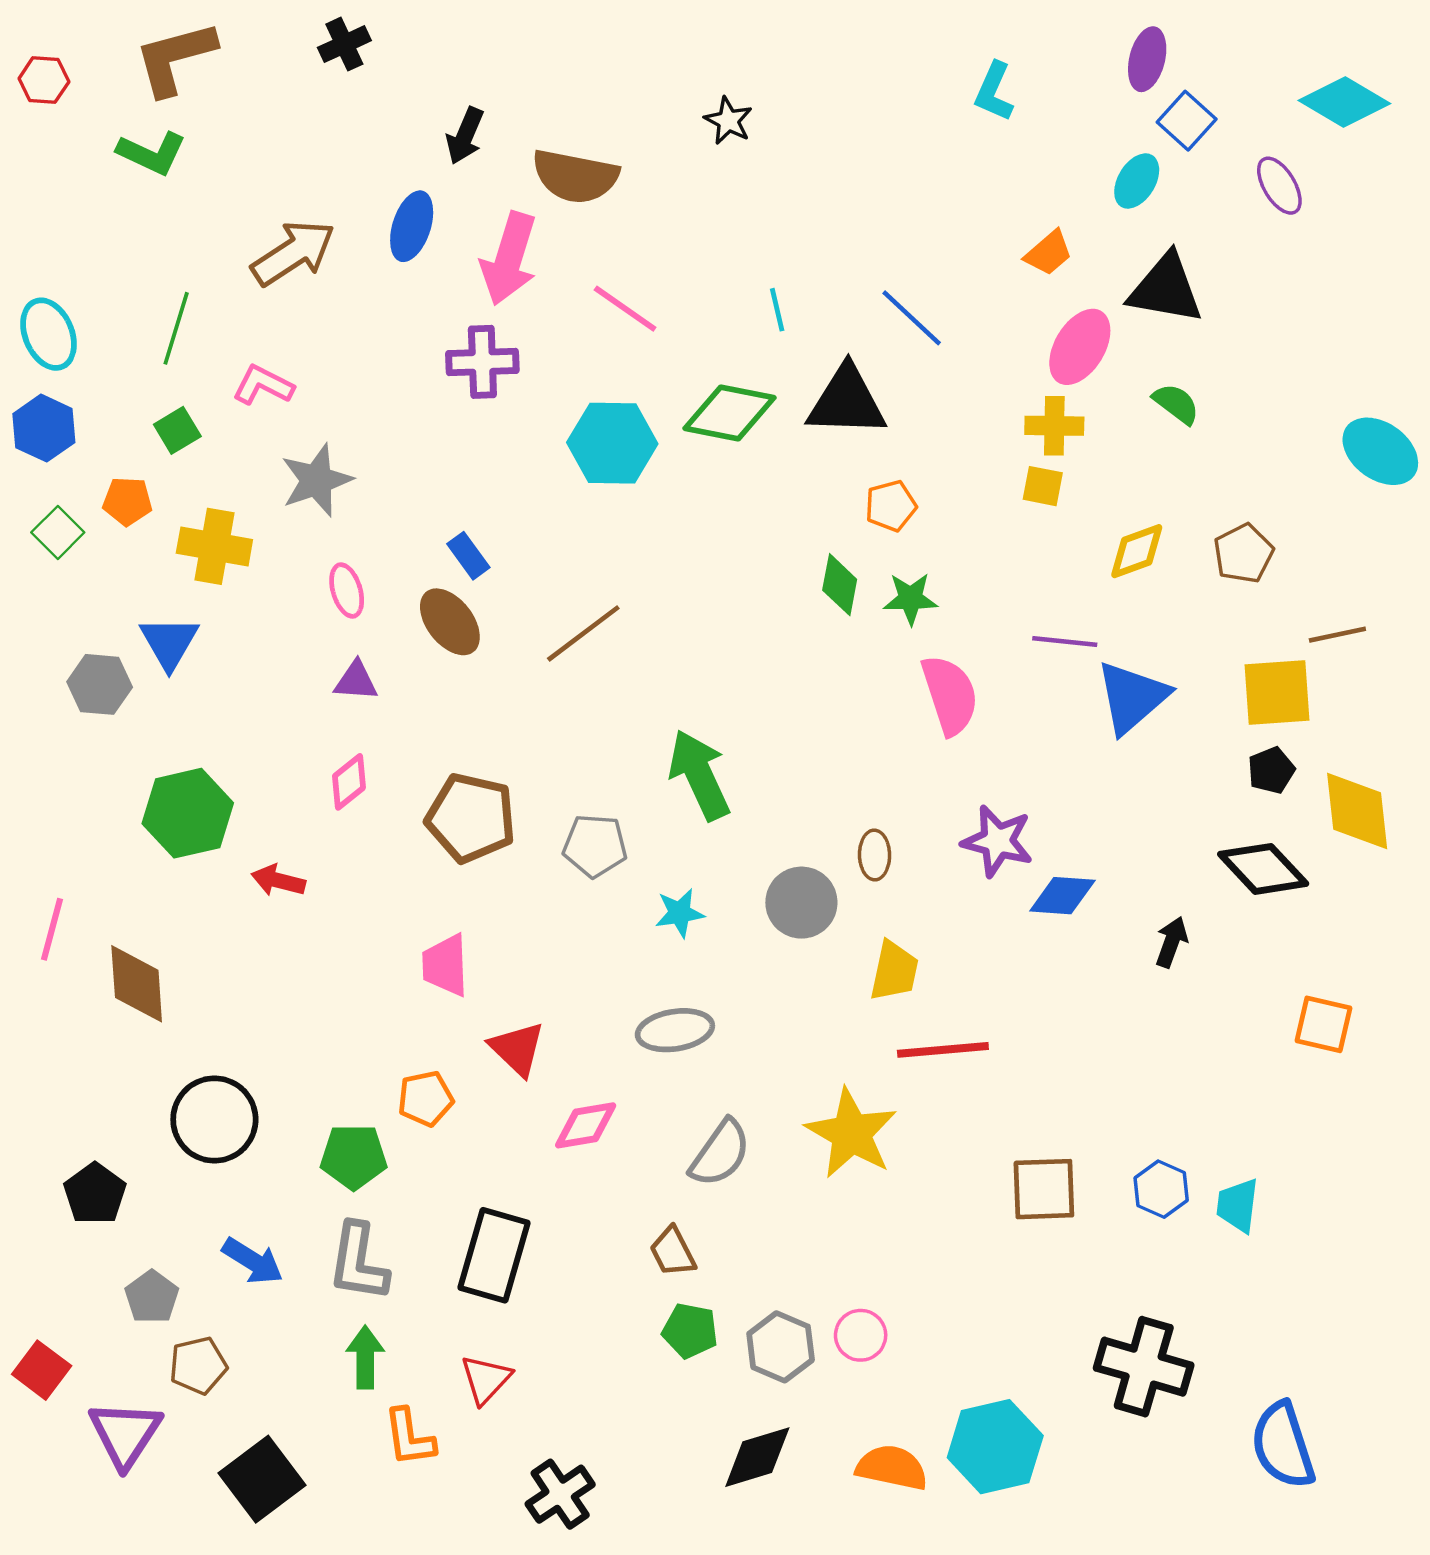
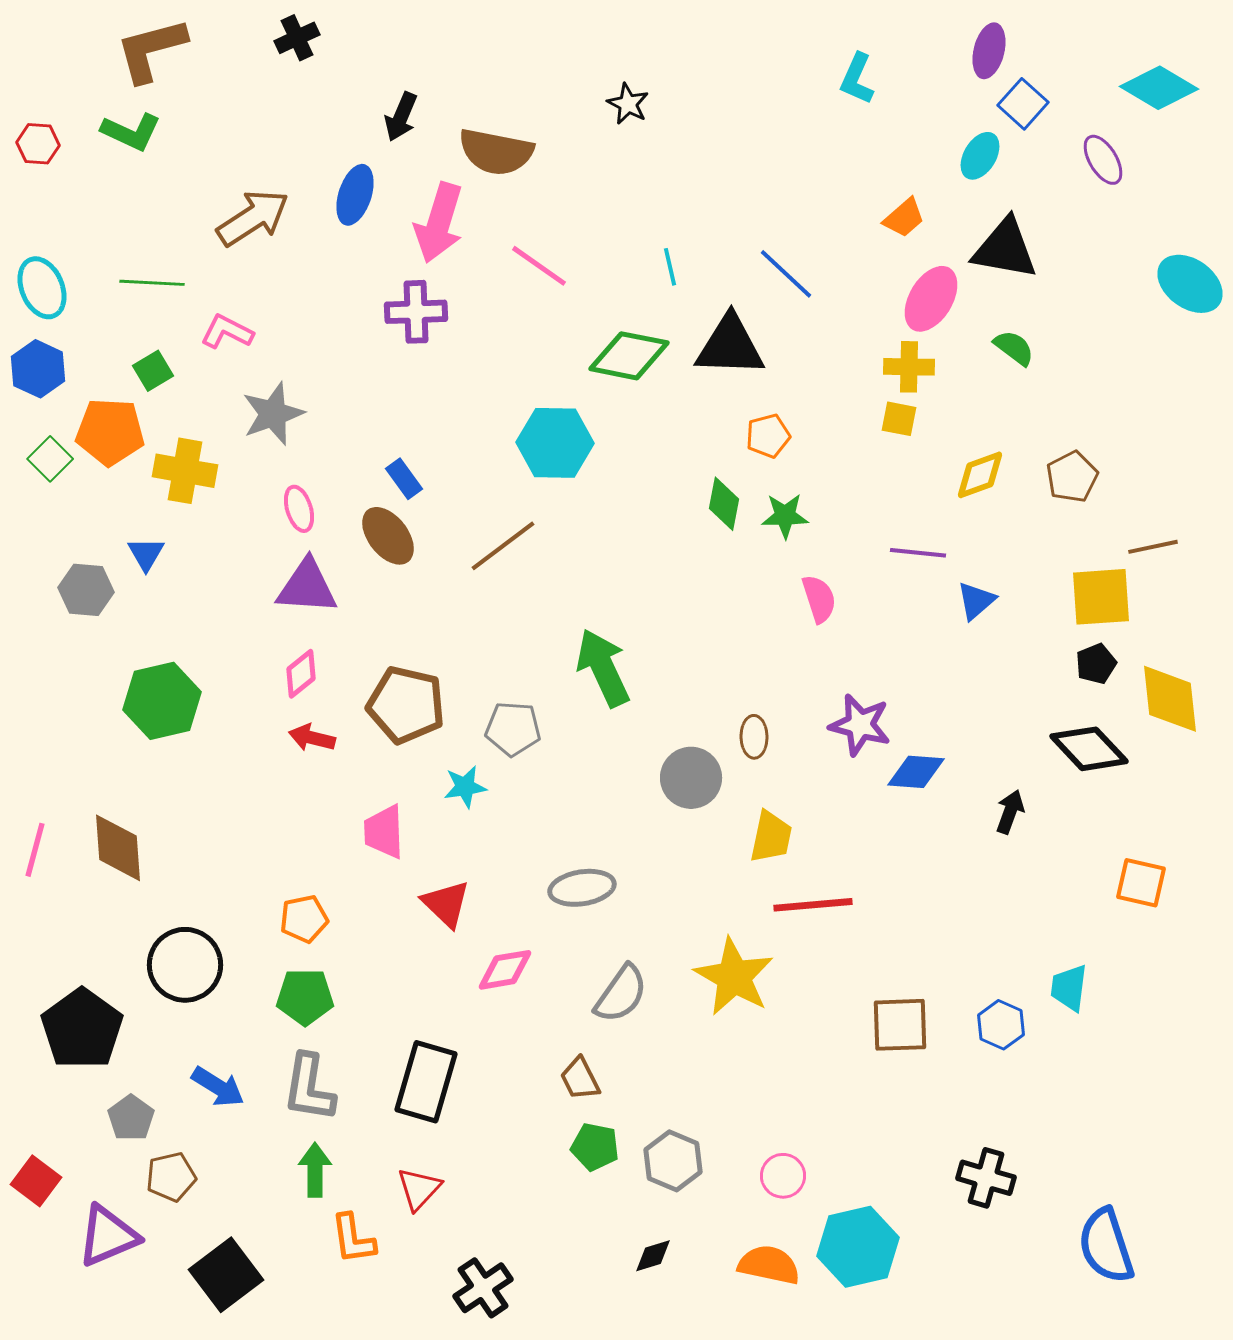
red hexagon: (44, 80) -> (38, 144), moved
green line: (176, 328) -> (152, 283), turned 76
cyan hexagon: (612, 443) -> (555, 443), moved
cyan ellipse: (1380, 451) -> (1190, 284), moved
orange pentagon: (127, 501) -> (110, 432), size x1.6
blue triangle: (169, 643) -> (146, 554), size x0.7
purple triangle: (356, 681) -> (307, 587), size x1.6
pink semicircle: (950, 695) -> (819, 599), size x0.7
blue triangle: (1132, 697) -> (976, 601), size x0.6
red arrow: (278, 881) -> (312, 738), moved
cyan star: (680, 913) -> (465, 787), moved
pink line: (52, 929) -> (35, 850), moved
orange pentagon: (426, 1099) -> (304, 919), moved
black pentagon: (95, 1194) -> (82, 1029), size x1.5
cyan trapezoid: (1238, 1205) -> (1069, 988), moved
pink circle: (861, 1335) -> (783, 1176), moved
black cross: (1144, 1367) -> (986, 1178), size x0.7
purple triangle: (125, 1434) -> (108, 1236), turned 34
black diamond: (757, 1457) -> (653, 1256), size x0.6

